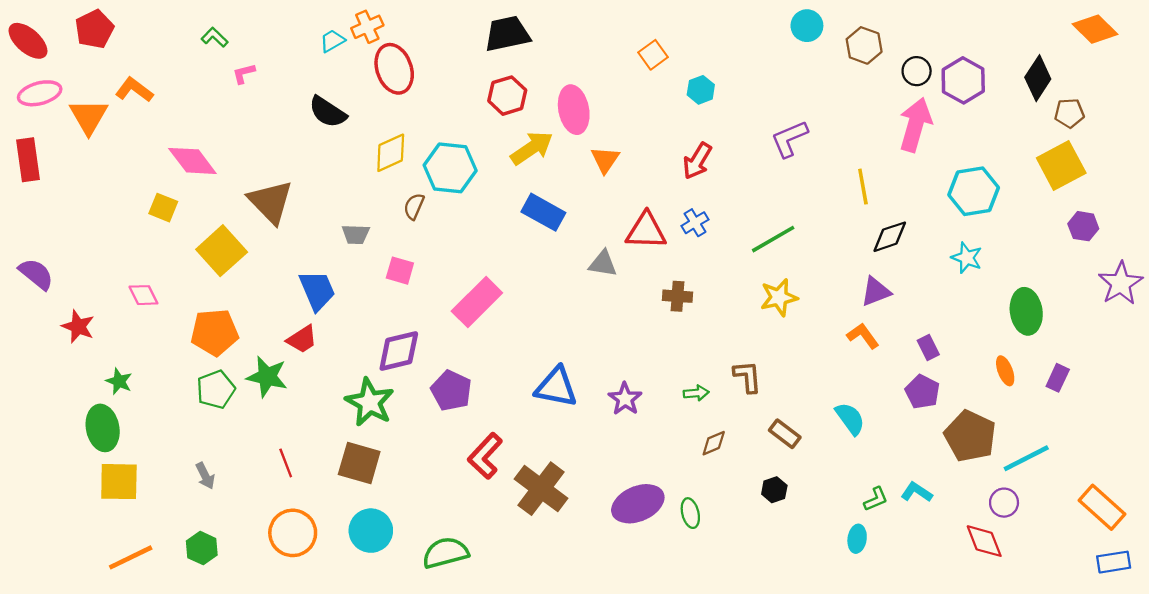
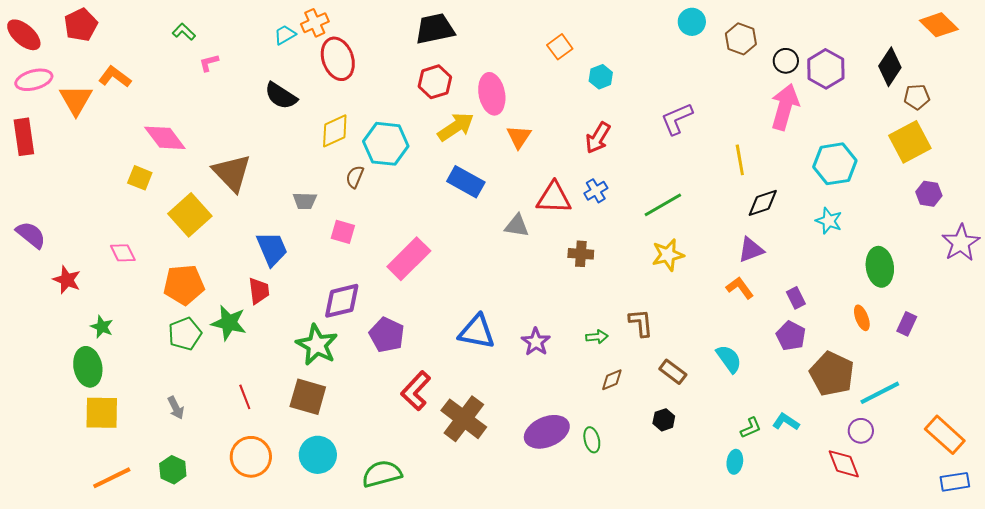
red trapezoid: (302, 339) -> (259, 291), turned -64

